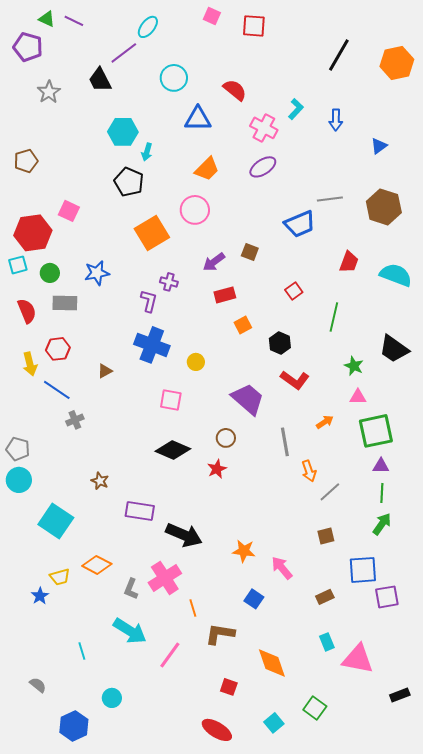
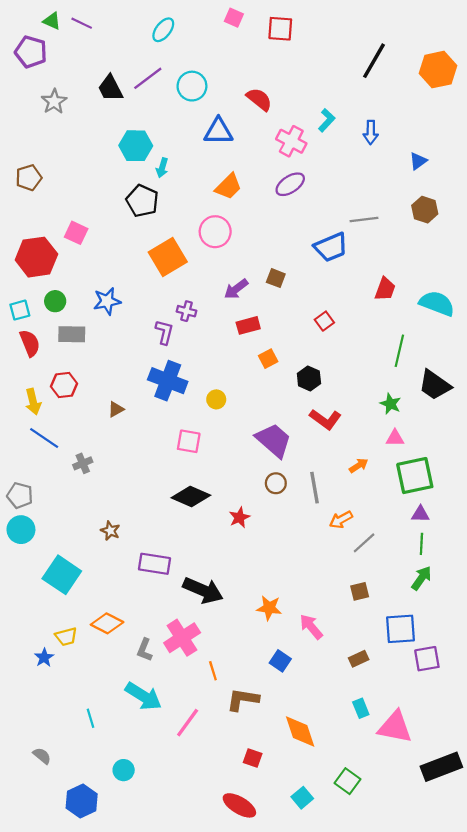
purple line: (124, 53) -> (148, 78), moved
brown hexagon: (384, 207) -> (425, 210), moved, size x0.7
cyan square: (18, 265) -> (20, 310), moved
green line: (334, 317) -> (399, 351), moved
blue line: (57, 390) -> (44, 438), moved
brown circle: (226, 438) -> (276, 483), moved
orange arrow: (309, 471) -> (341, 520), turned 80
black rectangle: (400, 695) -> (441, 767), size x1.8

